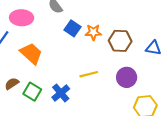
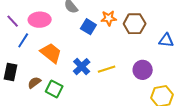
orange star: (93, 32) -> (109, 18), moved
brown hexagon: (120, 41) -> (135, 24), moved
blue cross: (61, 93) -> (82, 67), moved

